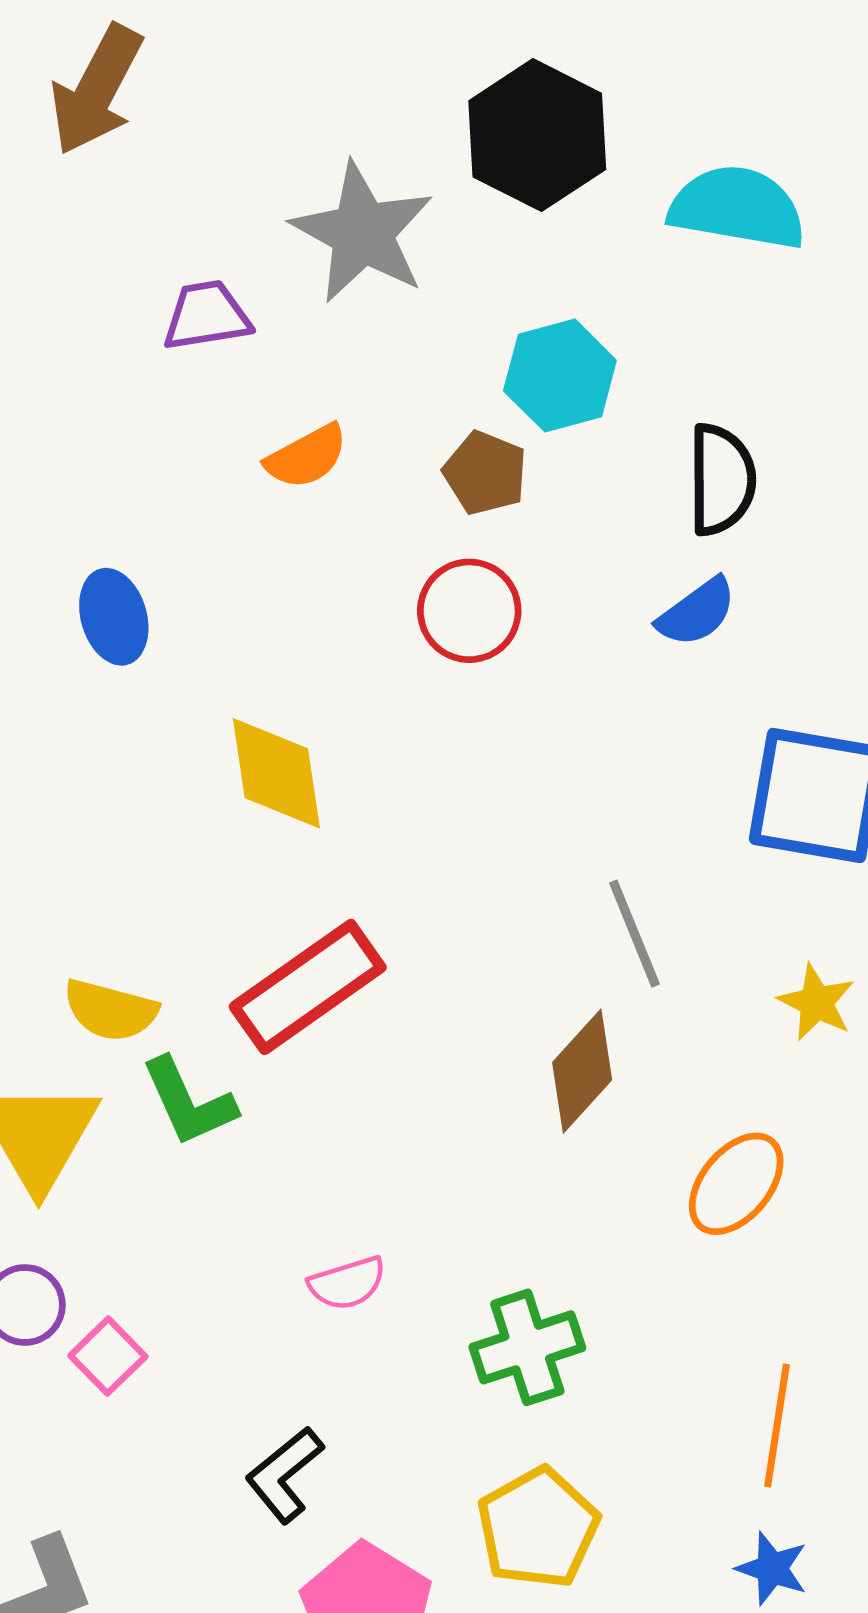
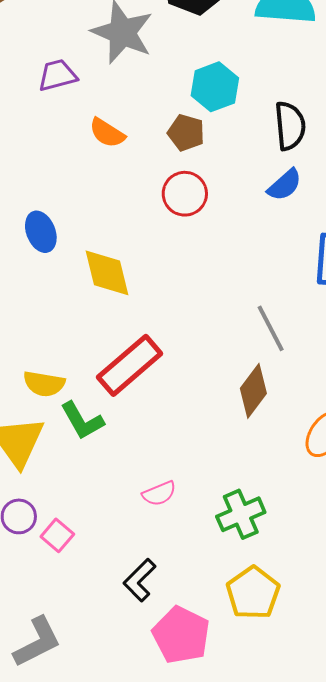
orange semicircle: (307, 457) -> (107, 133), turned 66
blue ellipse: (114, 617) -> (41, 232), moved

